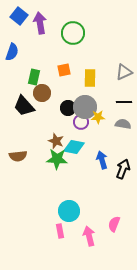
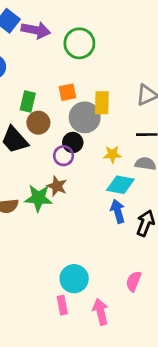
purple arrow: (40, 23) -> (36, 30), turned 110
gray circle: (85, 107) -> (85, 117), moved
purple circle: (81, 122) -> (64, 156), moved
cyan diamond: (74, 147) -> (120, 185), moved
green star: (57, 159) -> (38, 198), moved
pink semicircle: (114, 224) -> (134, 281), moved

